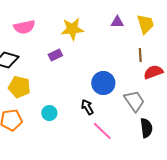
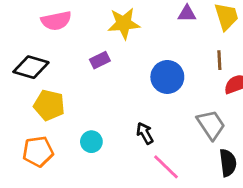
blue circle: (103, 83) -> (167, 77), moved

